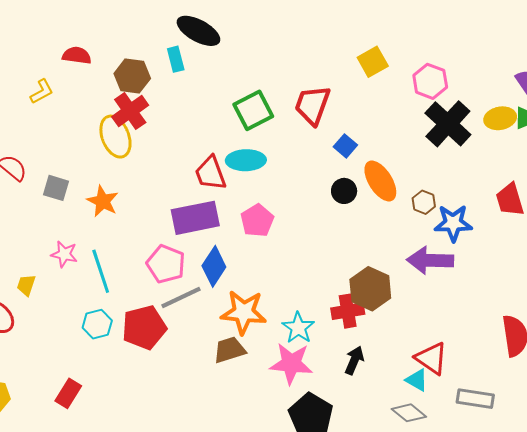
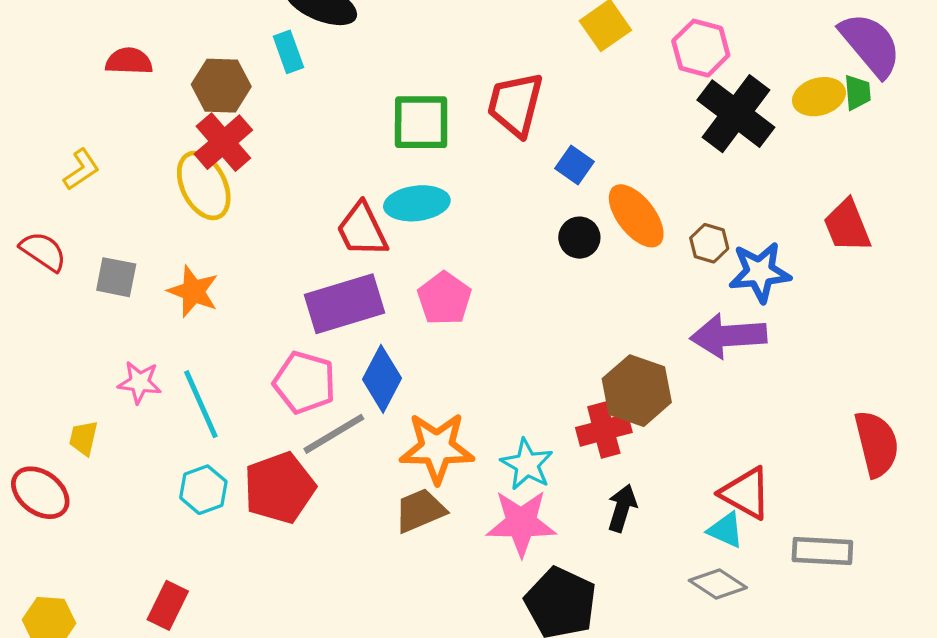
yellow L-shape: (42, 91) -> (81, 170), moved
green square: (253, 110) -> (421, 122), turned 33

